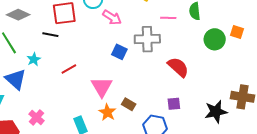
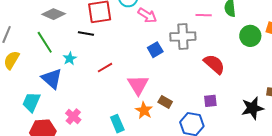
blue square: (119, 52) -> (155, 50), turned 35

